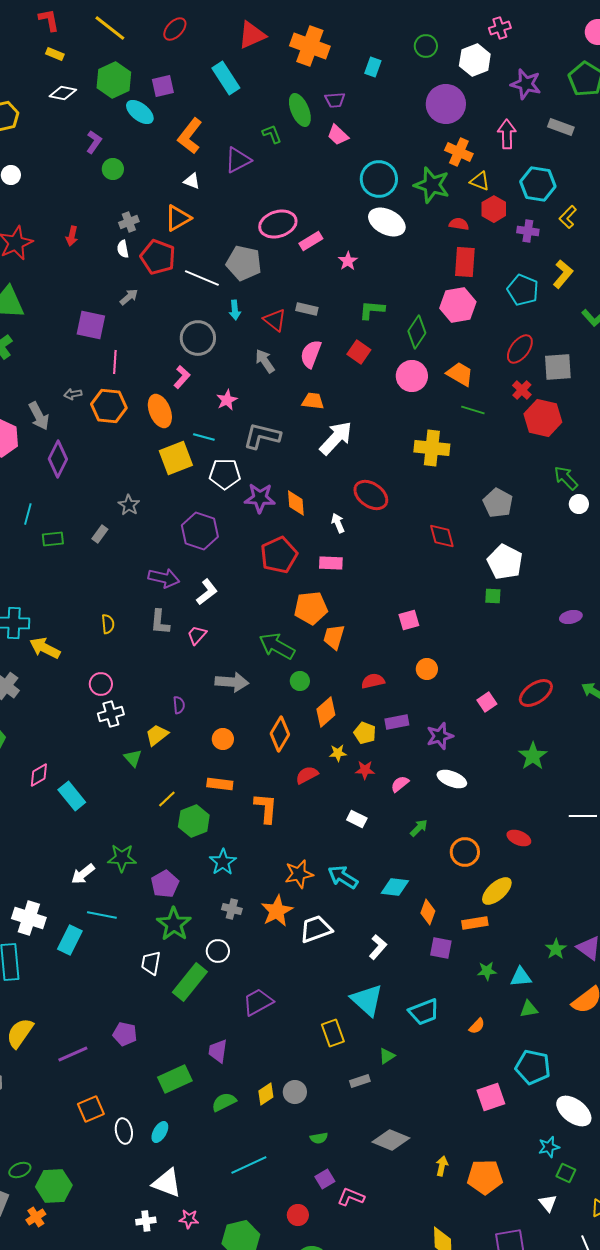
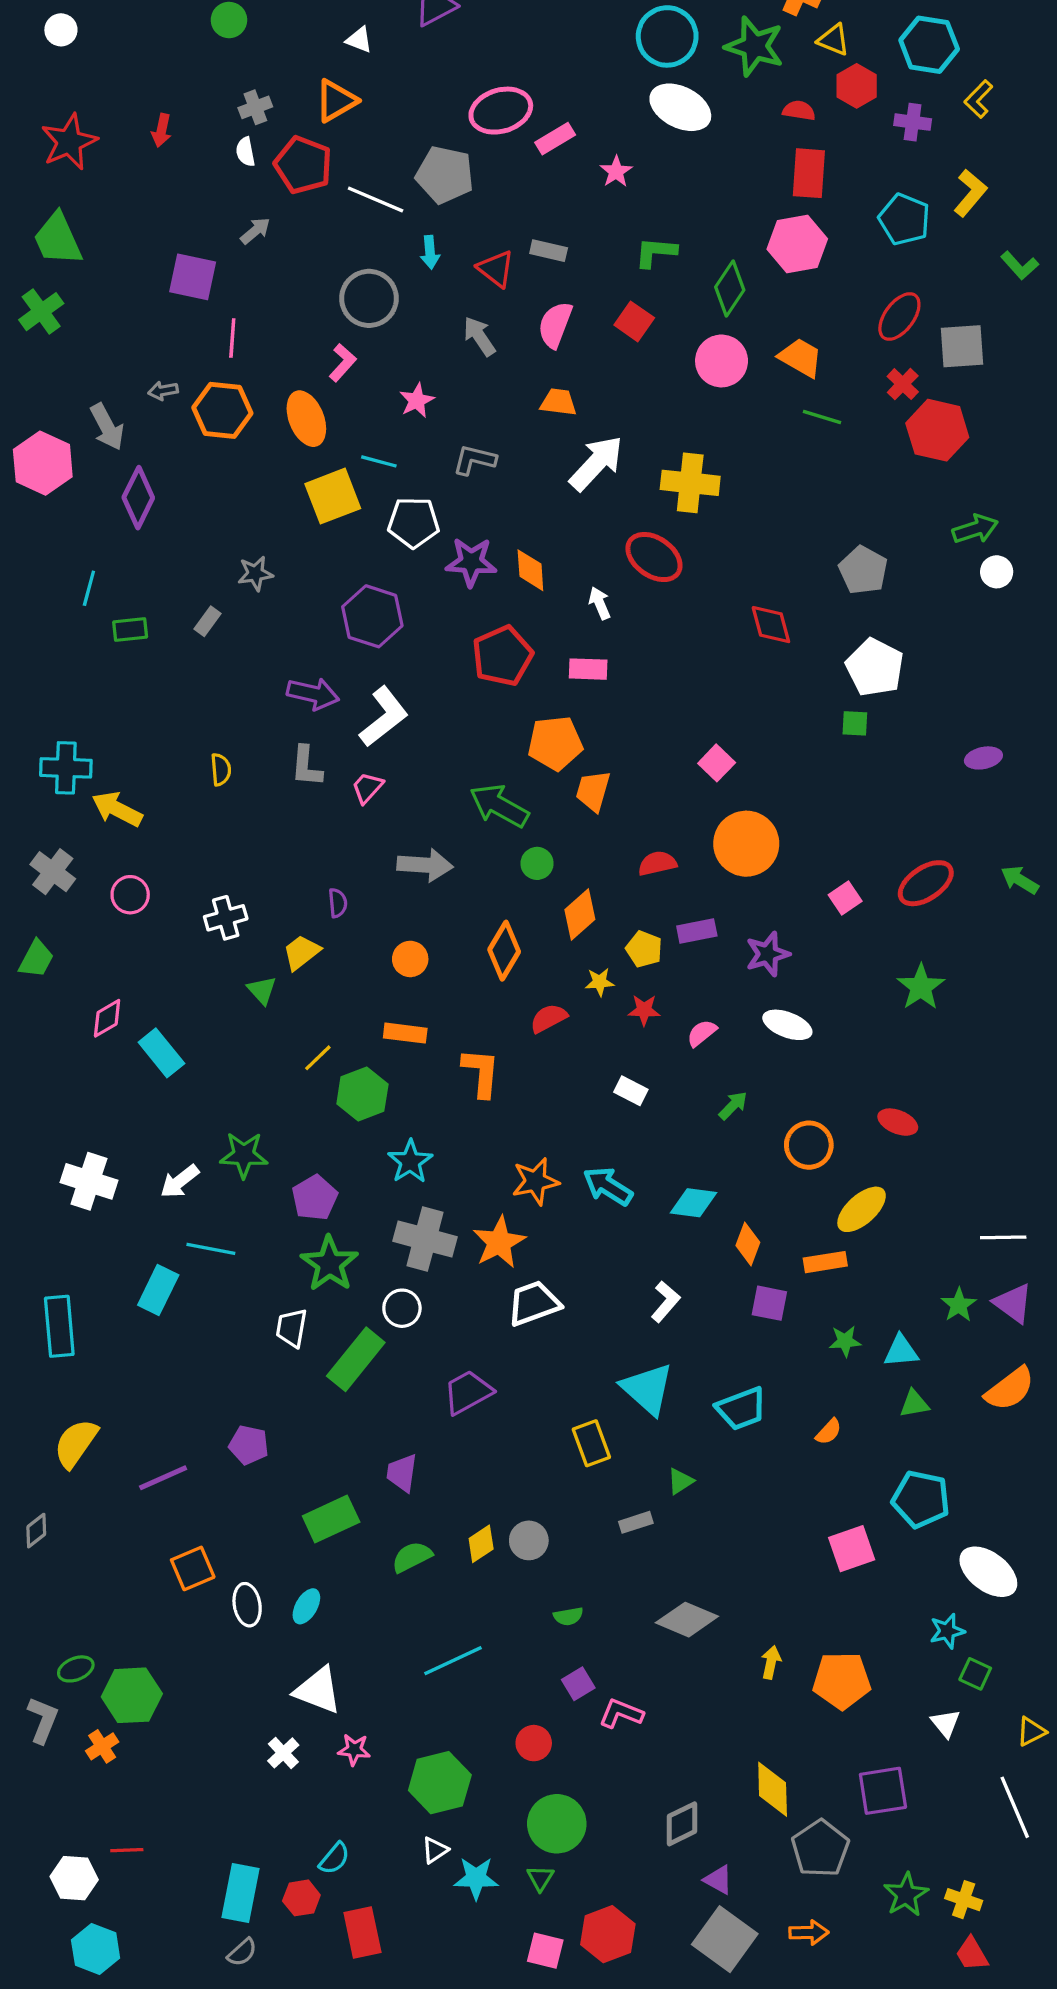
gray L-shape: (262, 436) -> (474, 460), size x0.7
yellow cross: (432, 448) -> (690, 483), moved
green arrow: (566, 478) -> (975, 529), turned 116
gray star: (129, 505) -> (255, 573), turned 30
white L-shape: (207, 592) -> (384, 717), size x1.4
pink square: (409, 620) -> (717, 763), turned -30
orange circle: (427, 669) -> (746, 844), size x1.8
pink circle: (101, 684) -> (130, 895), moved
white line: (583, 816) -> (1003, 1237), moved
gray cross: (232, 909) -> (425, 1239), size x1.8
white cross: (29, 918) -> (89, 1181), moved
white trapezoid: (316, 929) -> (534, 1303), moved
white cross: (146, 1221) -> (283, 1753), turned -36

